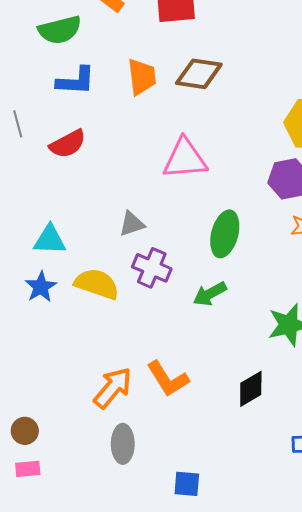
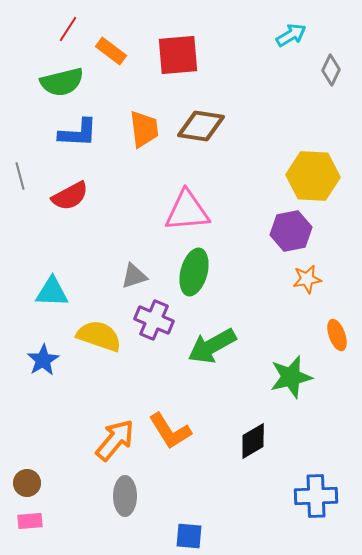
green ellipse: (225, 234) -> (194, 272), moved
blue star: (41, 287) -> (43, 360), moved
green arrow: (210, 294) -> (212, 346), size x1.4

